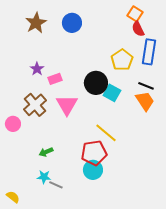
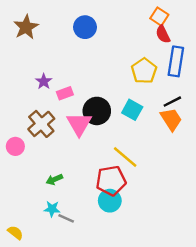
brown star: (36, 23) -> (26, 27), moved
black circle: (96, 83) -> (97, 111), moved
black line: (146, 86) -> (172, 102), turned -49

